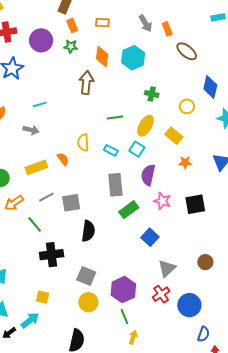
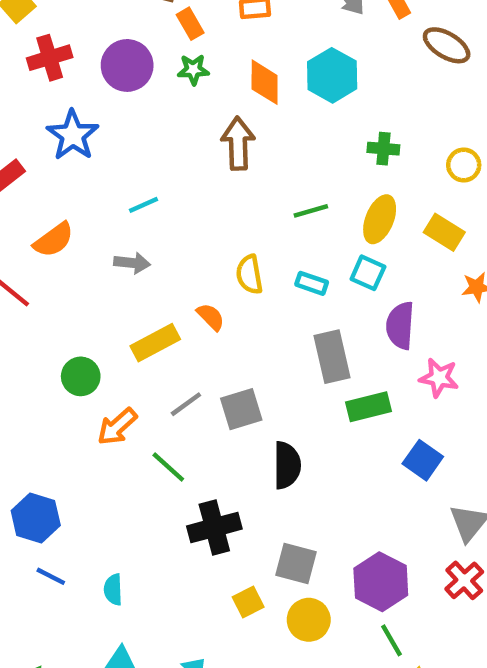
green rectangle: (129, 210) -> (369, 407), turned 30
yellow square: (43, 297) -> (248, 602), moved, turned -32

